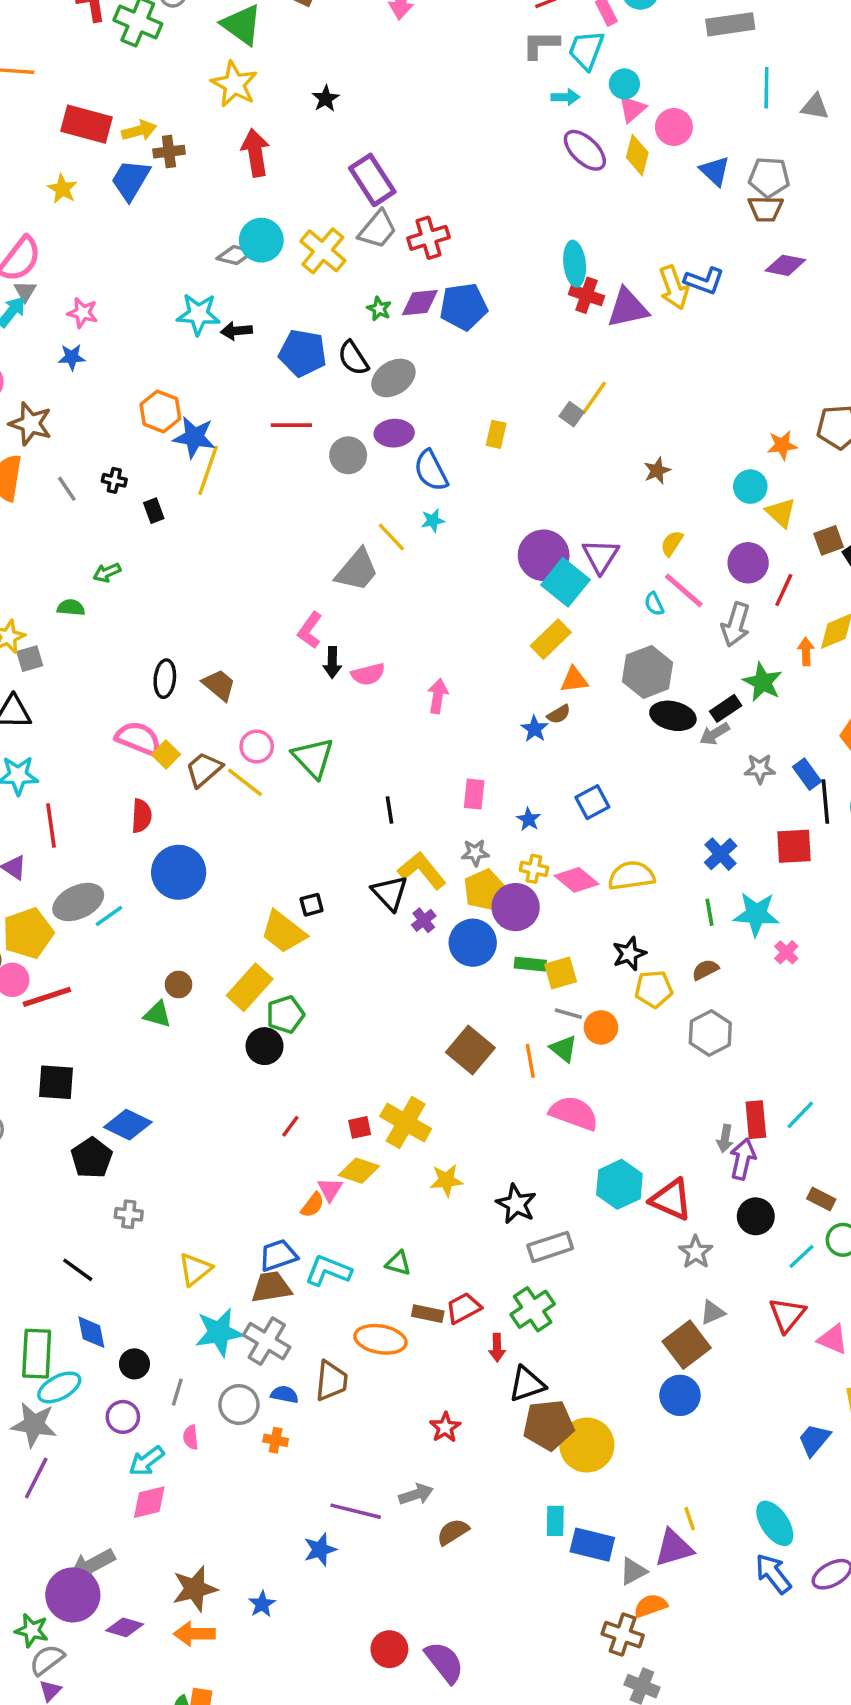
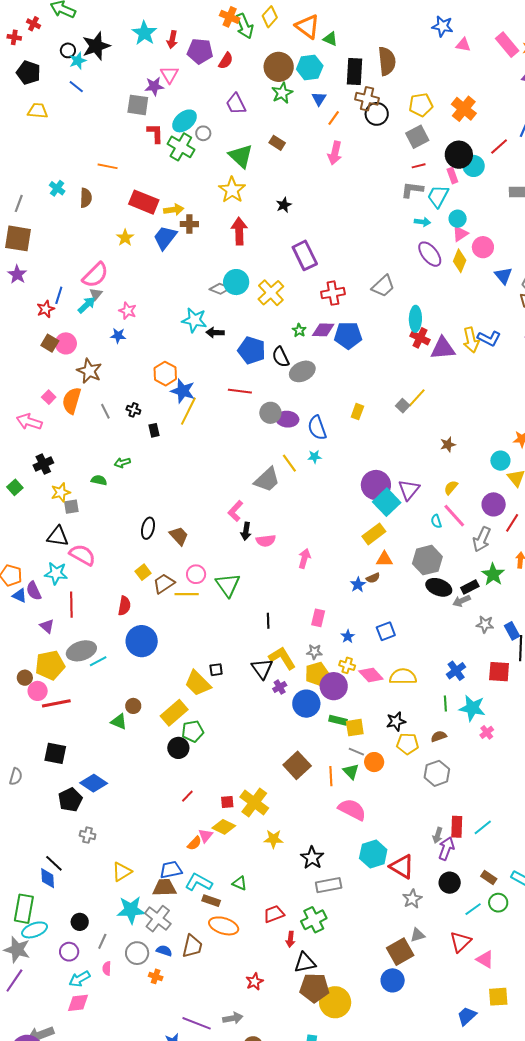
gray trapezoid: (378, 229) -> (383, 286), moved
purple ellipse: (394, 433) -> (287, 419), moved
pink semicircle: (138, 738) -> (82, 555), moved
yellow line: (245, 782) -> (187, 594), turned -45
brown rectangle: (428, 1314) -> (211, 901), moved
blue diamond: (91, 1332) -> (48, 878), moved

